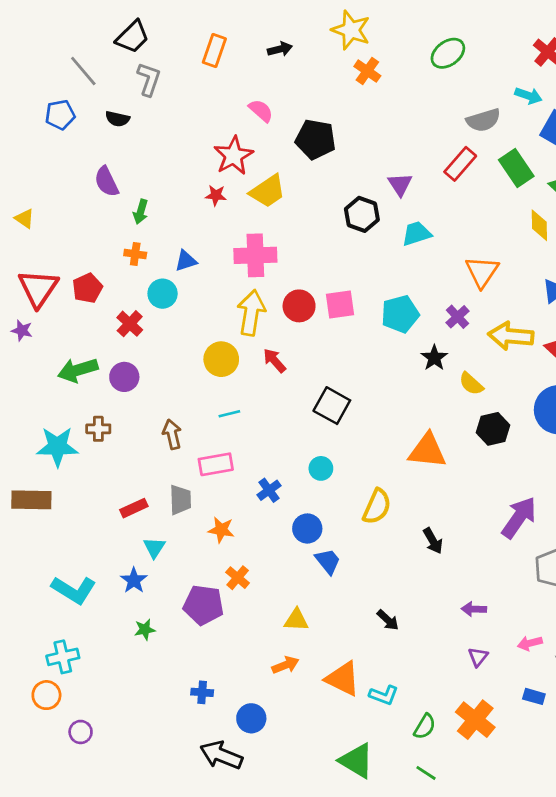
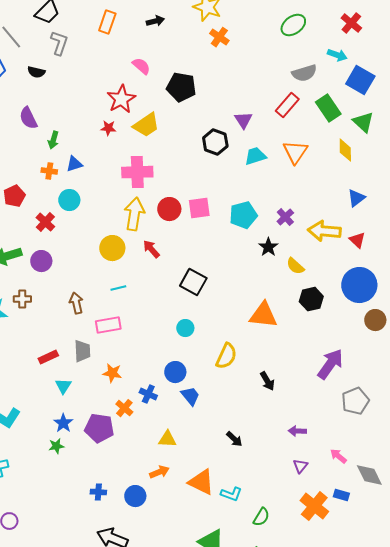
green ellipse: (448, 53) -> (293, 25), moved
blue triangle: (186, 261) -> (74, 164), moved
orange triangle: (482, 272) -> (295, 152), moved
blue cross: (269, 490) -> (148, 394), moved, turned -30
blue star: (134, 580) -> (63, 423), moved
pink arrow: (530, 643) -> (338, 456), turned 54
blue circle: (251, 718) -> (135, 496), moved
orange cross: (475, 720) -> (314, 506), moved

